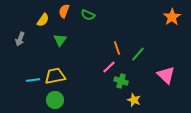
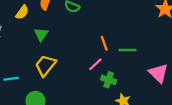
green line: (138, 54) -> (127, 50), turned 49
yellow trapezoid: (55, 76) -> (45, 65), moved, turned -40

